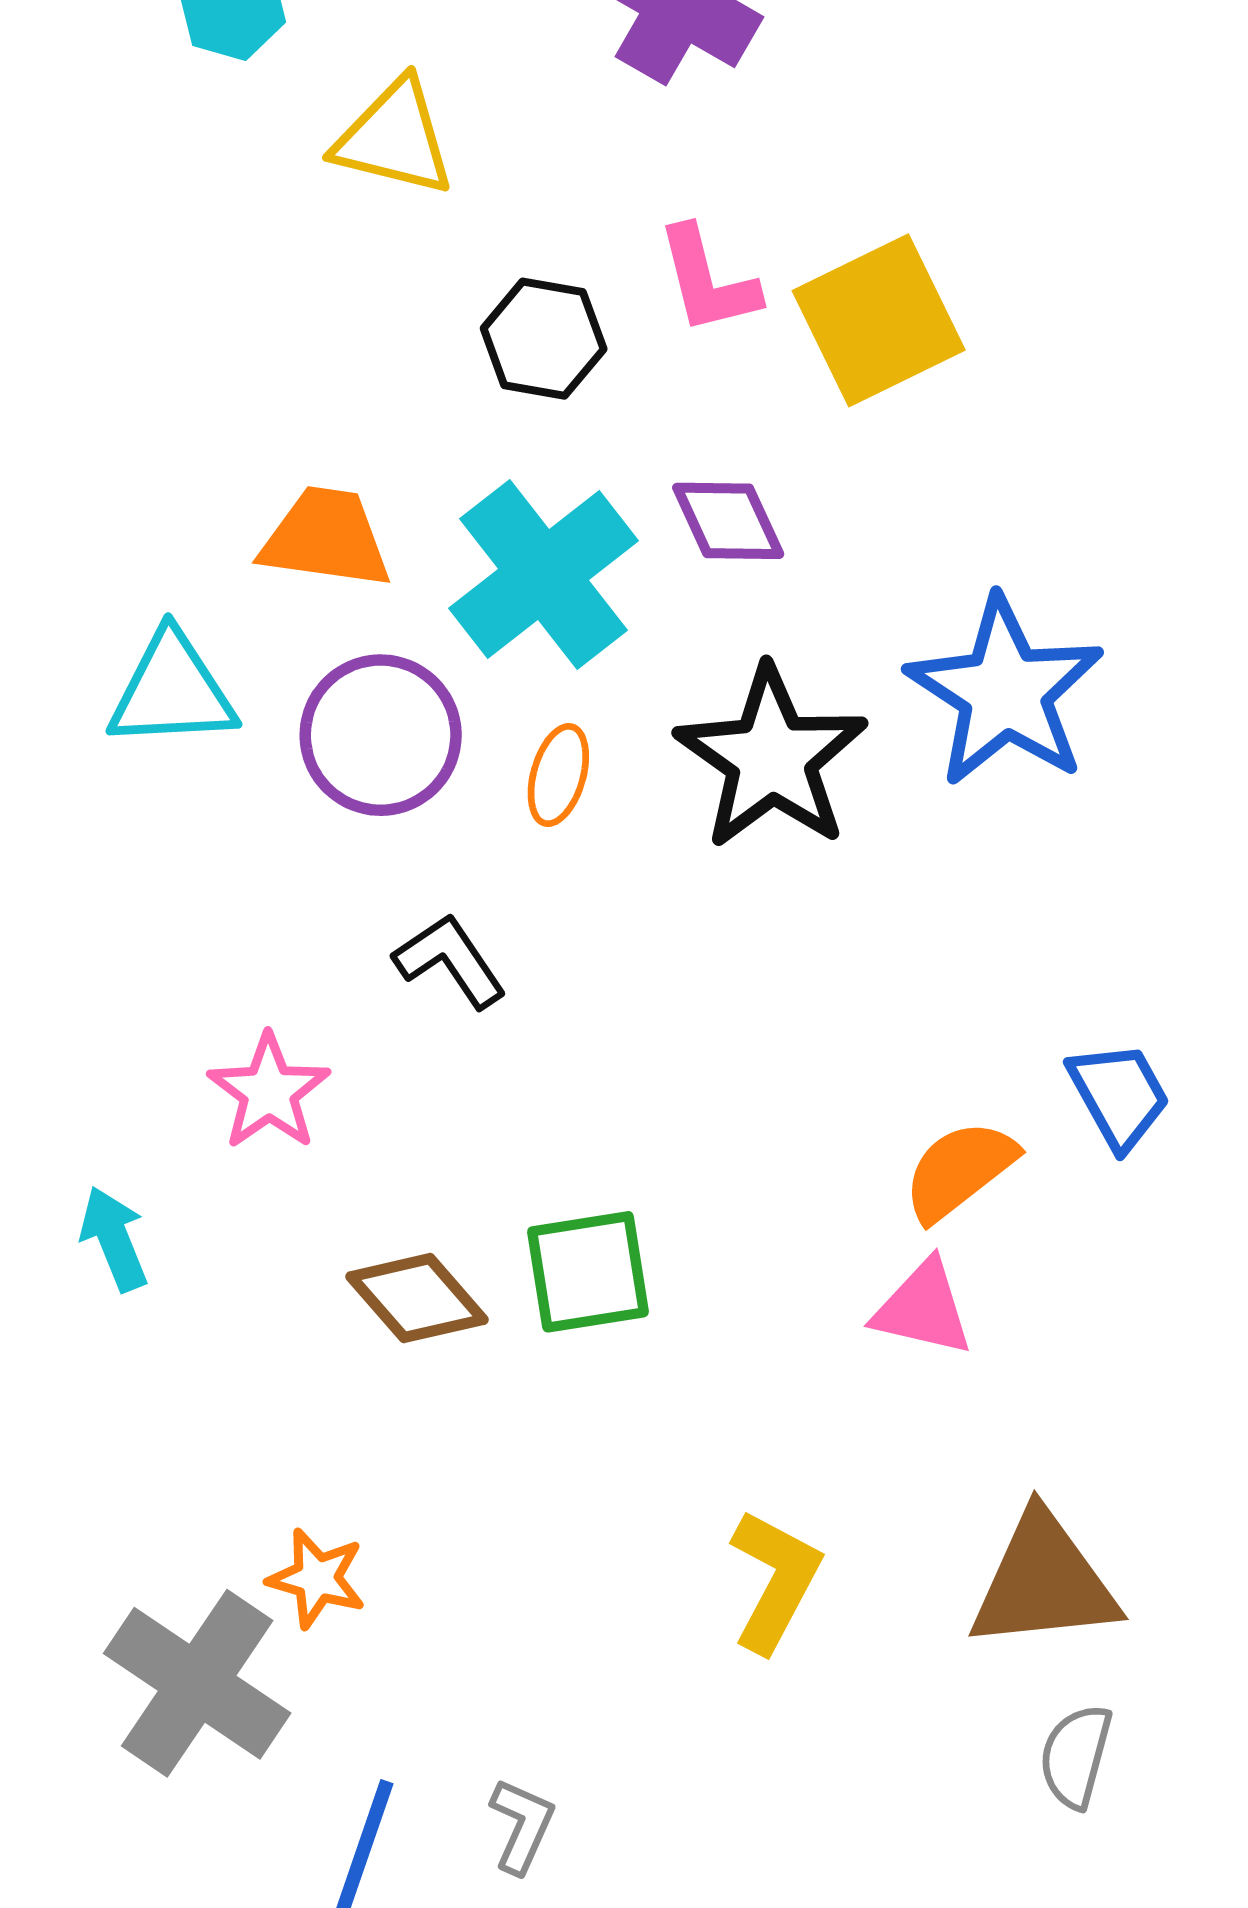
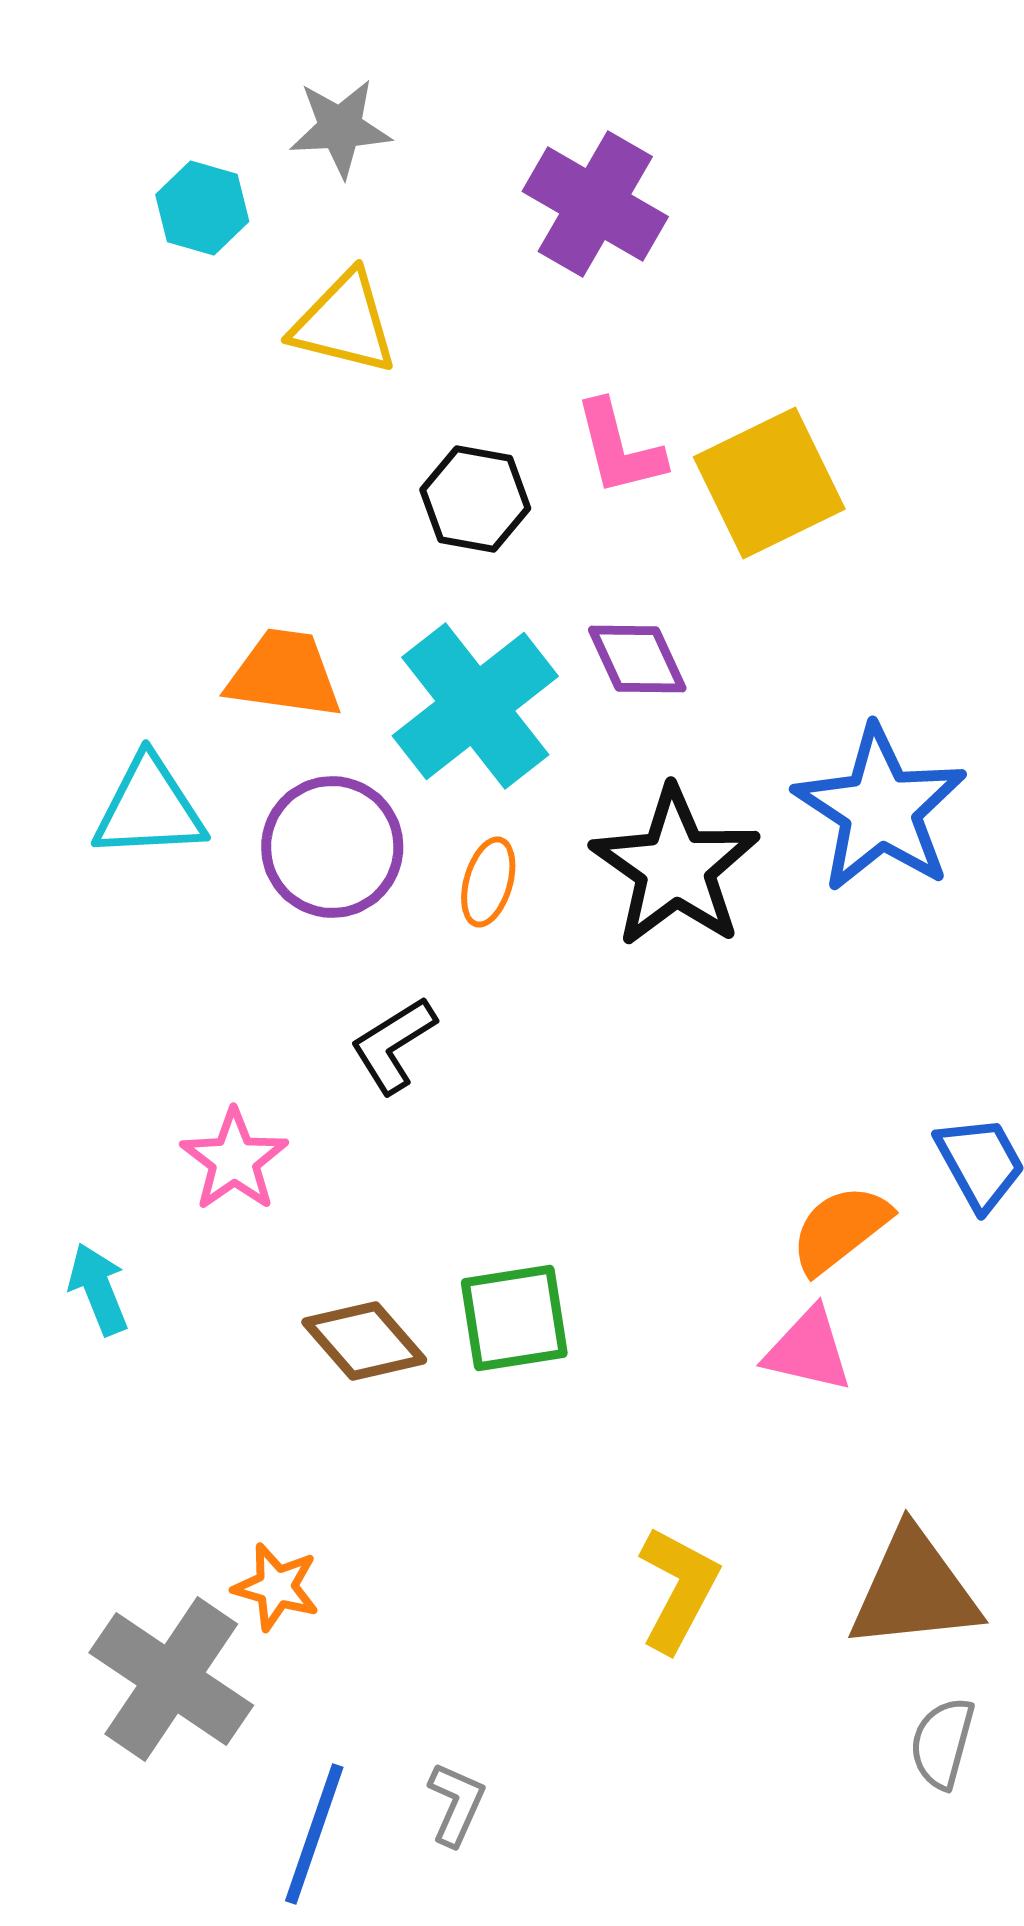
black L-shape: (450, 961) -> (393, 1045), turned -88

